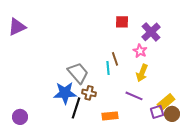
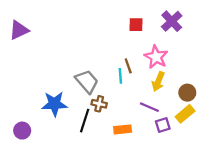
purple cross: (151, 32) -> (172, 21), moved
pink star: (140, 51) -> (156, 57), size x1.5
blue star: (65, 93) -> (55, 104), moved
purple square: (157, 112) -> (163, 125), moved
brown circle: (172, 114) -> (187, 93), moved

